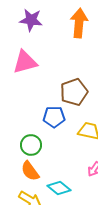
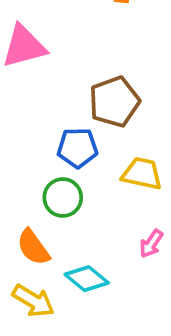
green circle: (31, 145) -> (63, 198), moved

